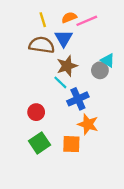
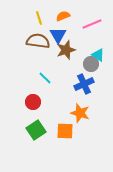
pink line: (87, 21) -> (92, 24), moved
brown star: (67, 66) -> (66, 50), moved
cyan line: (60, 82) -> (45, 78), moved
blue cross: (78, 99) -> (84, 84), moved

